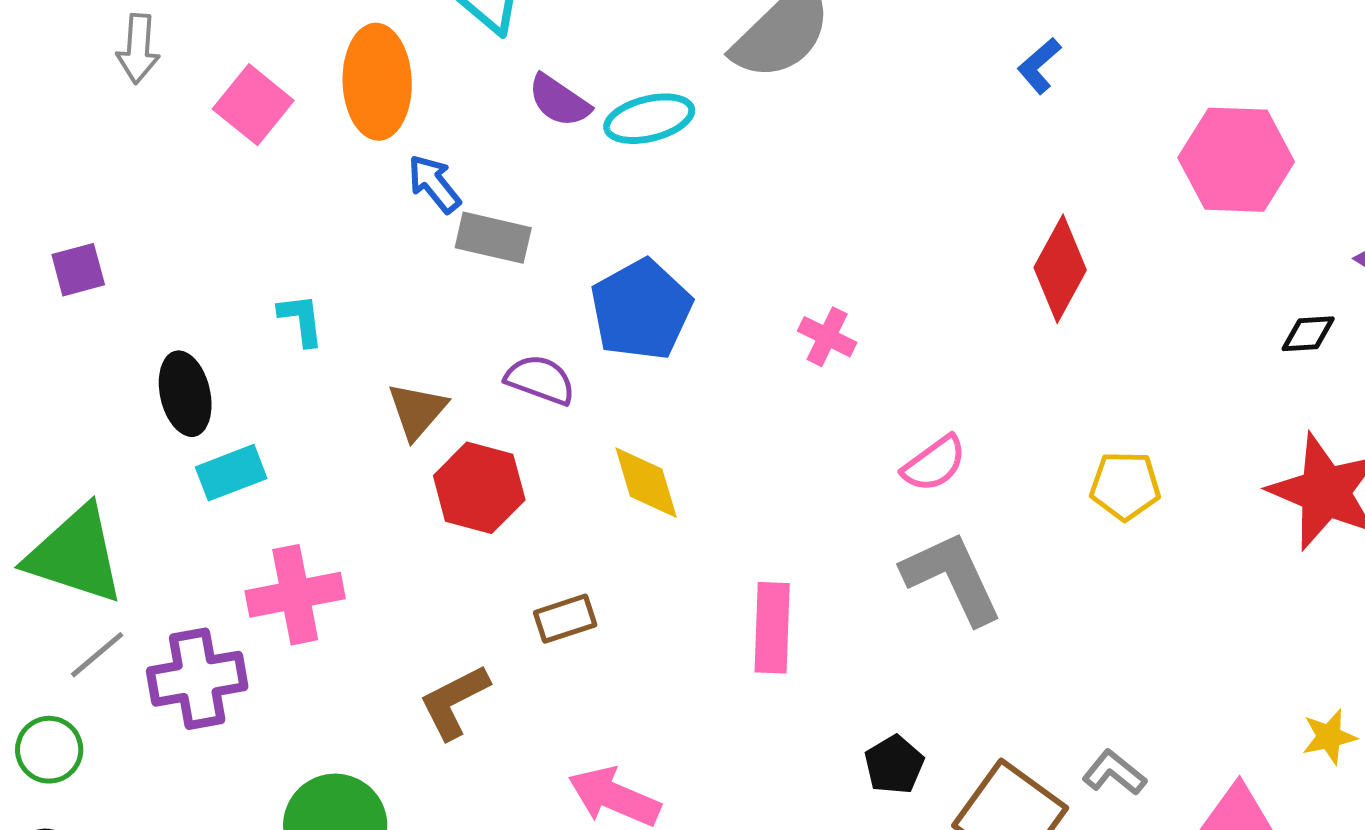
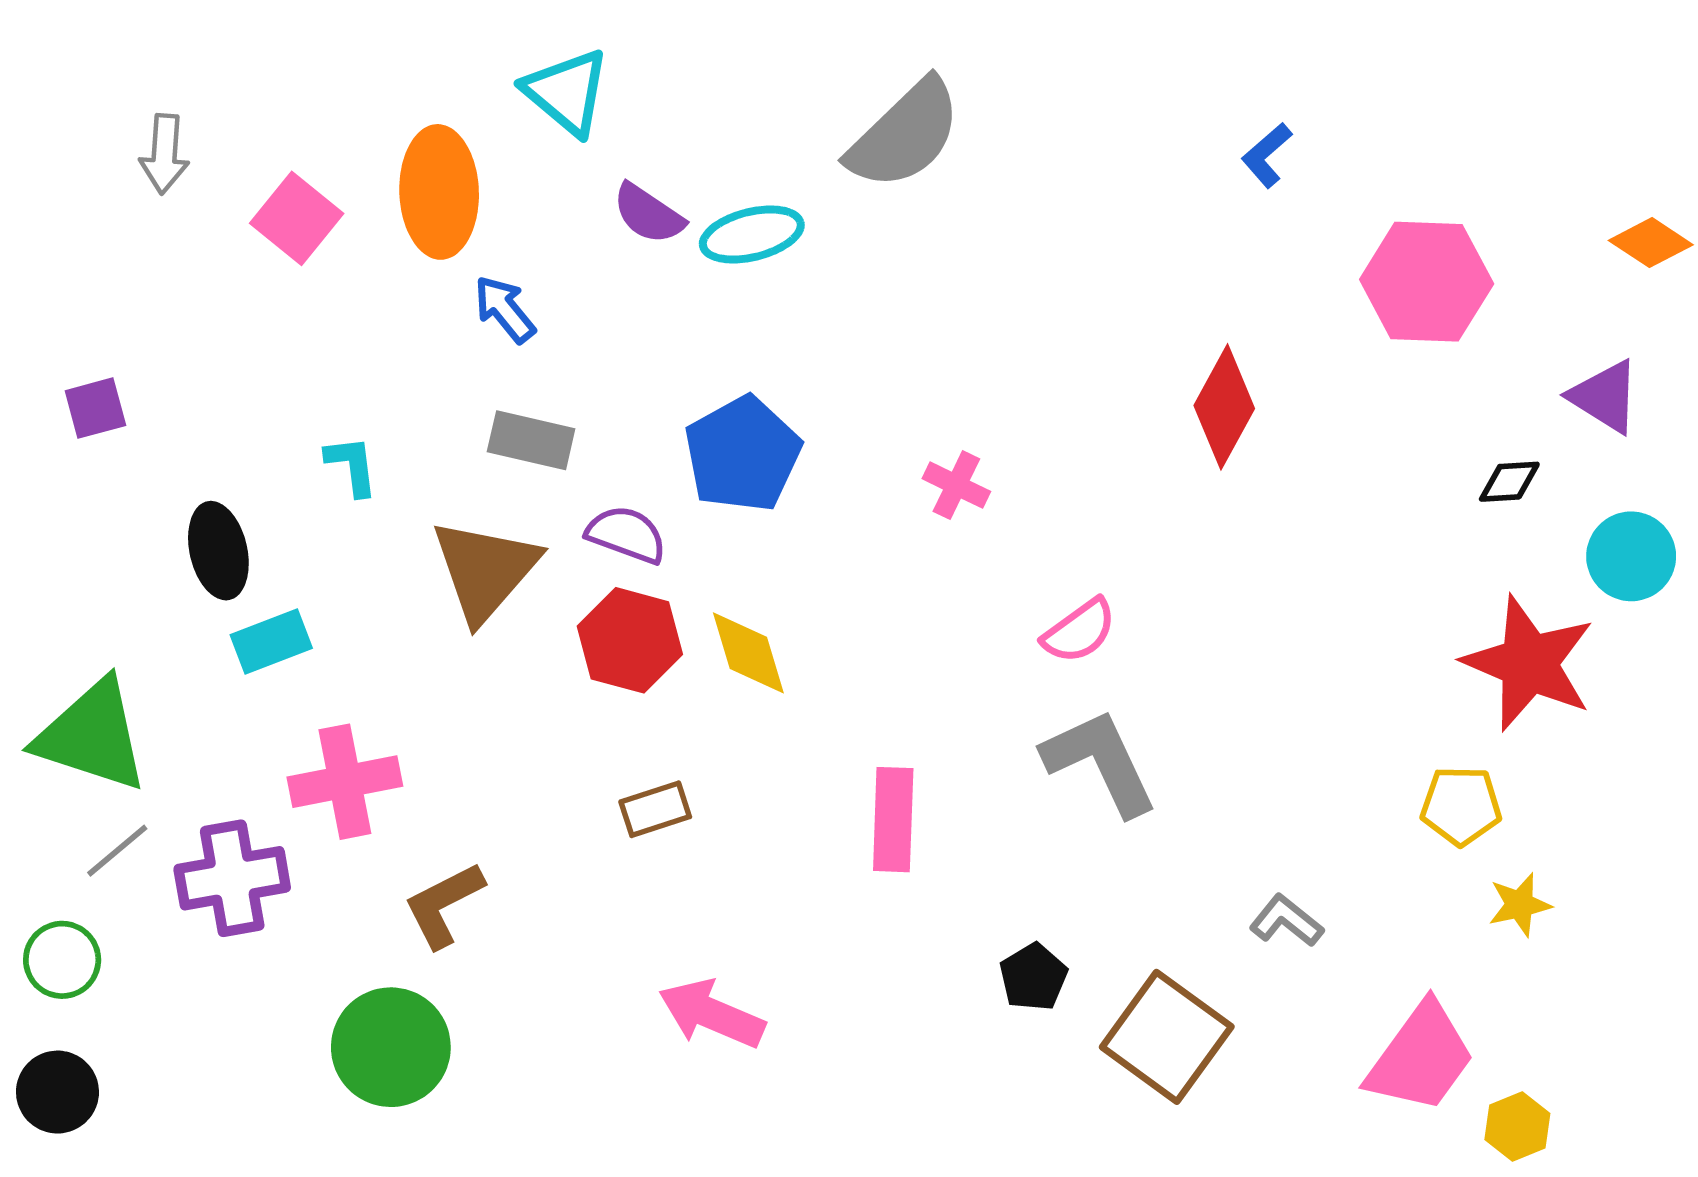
blue L-shape: (1039, 66) -> (1267, 155), moved
gray rectangle: (493, 238) -> (531, 440), moved
brown triangle: (417, 411) -> (485, 570), size x1.6
yellow pentagon: (1125, 486) -> (1461, 806), moved
red hexagon: (479, 488) -> (630, 640), moved
brown L-shape: (454, 702) -> (444, 905), moved
yellow star: (1329, 737) -> (1520, 905), moved
gray L-shape: (1114, 773) -> (1286, 921), moved

